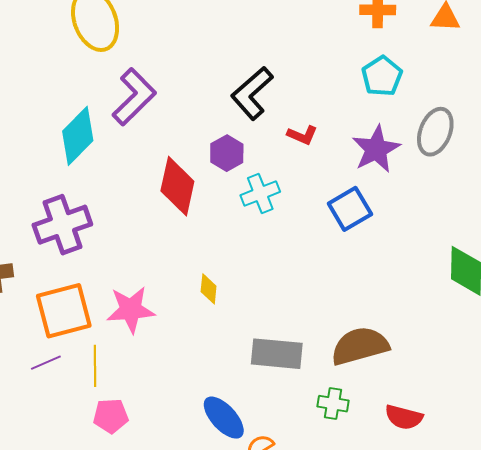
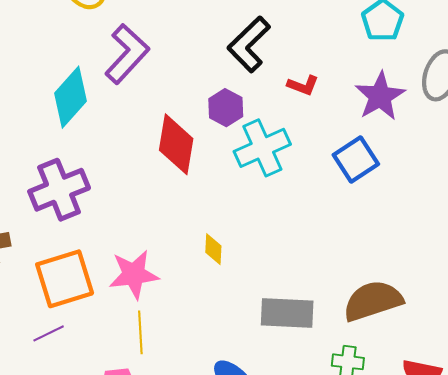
cyan cross: (260, 193) -> (262, 148), size x1.4
yellow line: (95, 366) -> (140, 332), moved

